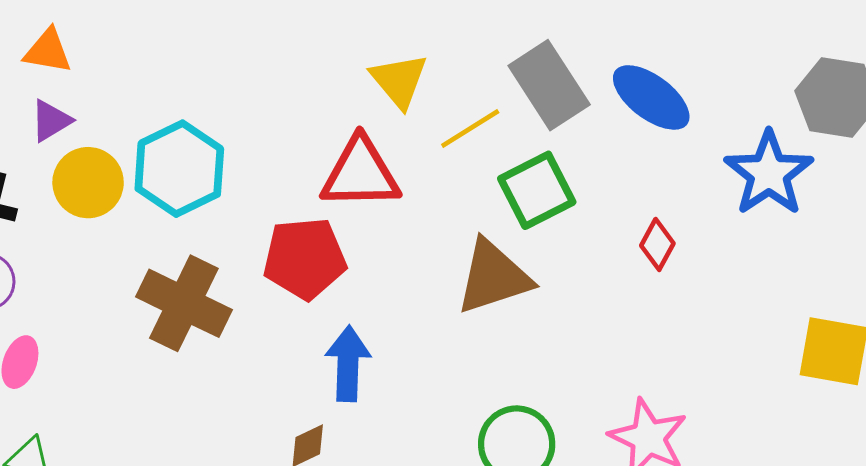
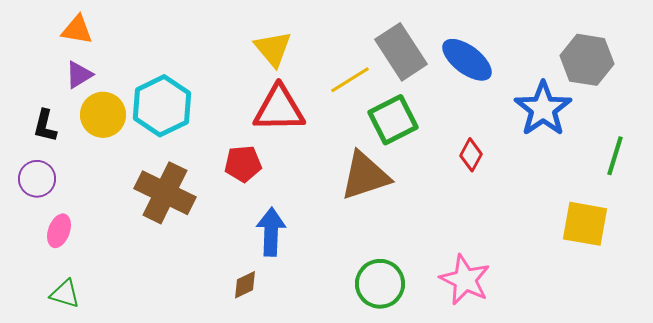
yellow triangle: (399, 80) -> (273, 49), moved
red pentagon: (305, 258) -> (243, 164), size x0.7

